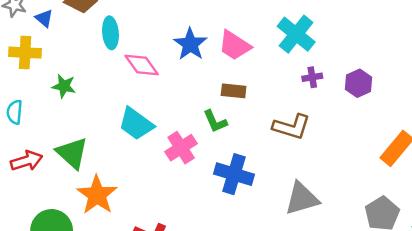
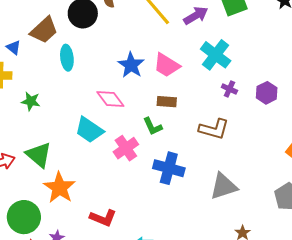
pink diamond: (142, 65) -> (110, 99), moved
purple cross: (312, 77) -> (229, 89), turned 35

